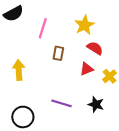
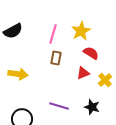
black semicircle: (13, 14) -> (13, 31), moved
pink line: (43, 28) -> (53, 34), moved
yellow arrow: (19, 70) -> (18, 74), turned 102

